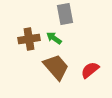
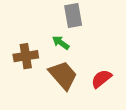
brown cross: (29, 39) -> (26, 56), moved

